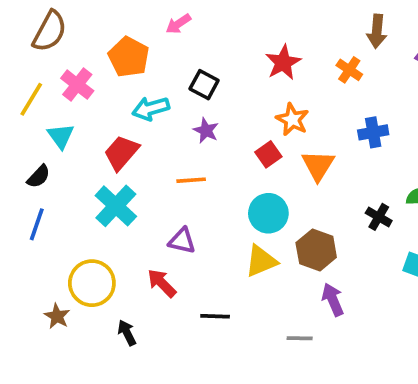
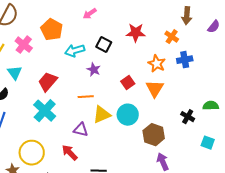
pink arrow: (178, 24) -> (90, 14), moved
red star: (283, 63) -> (136, 33), turned 30
black square: (204, 85) -> (104, 45), moved
cyan arrow: (151, 108) -> (75, 51), moved
orange star: (292, 119) -> (157, 64), moved
blue cross: (373, 132) -> (185, 60), moved
yellow triangle: (261, 261) -> (102, 115), moved

